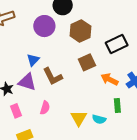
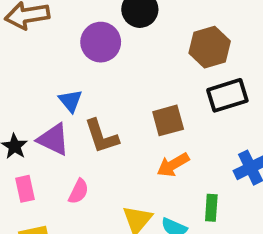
brown hexagon: (80, 31) -> (210, 47), moved
blue triangle: (33, 60) -> (70, 101), turned -32
orange arrow: (110, 79) -> (173, 165), moved, turned -66

